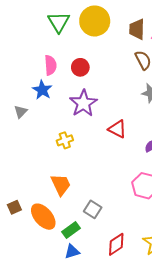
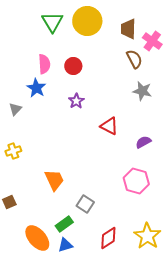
purple star: (83, 103) -> (76, 101), size x0.6
yellow cross: (65, 140) -> (13, 151), moved
orange ellipse: (43, 217) -> (37, 238), moved

